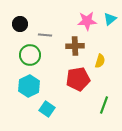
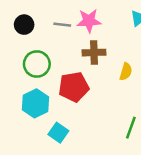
pink star: (87, 21) -> (89, 21), moved
gray line: (45, 35) -> (62, 25), moved
red pentagon: (78, 79) -> (74, 87), moved

